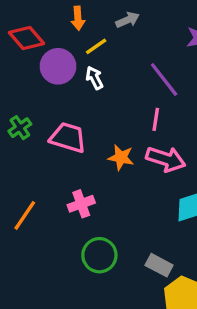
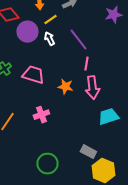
purple line: (164, 80) -> (78, 40), moved
pink arrow: (166, 159) -> (92, 88), turned 65
green circle: (99, 255) -> (47, 164), moved

